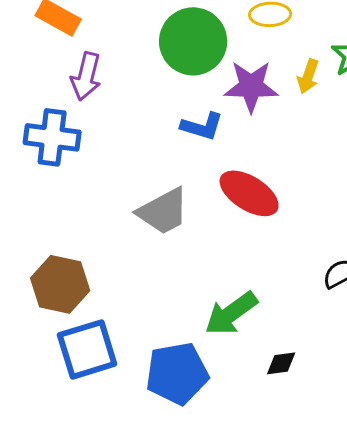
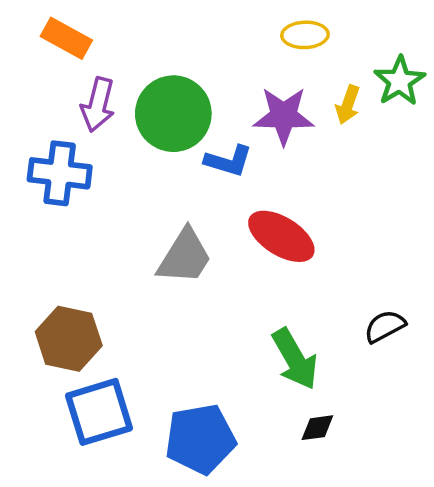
green circle: (193, 41) -> (173, 114), moved
gray trapezoid: (163, 211) -> (185, 257), turned -30
green arrow: (231, 313) -> (295, 359), moved, turned -84

